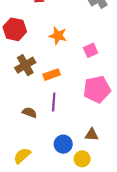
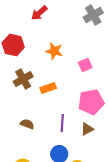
purple line: (54, 102) -> (62, 123), moved
brown triangle: (92, 135) -> (87, 129), moved, turned -32

